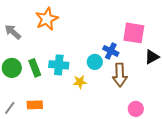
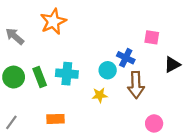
pink square: (134, 33) -> (152, 37), size x0.6
yellow star: (80, 82) -> (100, 95), moved
orange rectangle: (35, 105) -> (56, 119), moved

